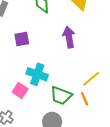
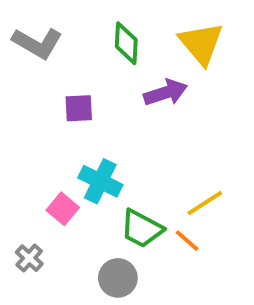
purple arrow: (69, 37) -> (166, 93), moved, turned 75
orange line: (85, 99) -> (187, 241), turned -32

